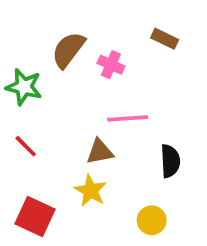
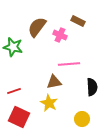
brown rectangle: (165, 39) -> (78, 21), moved
red line: (26, 146) -> (14, 91), moved, turned -64

